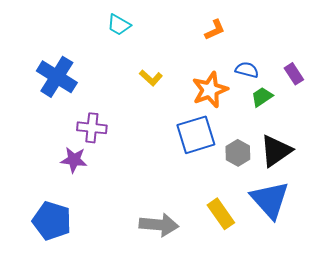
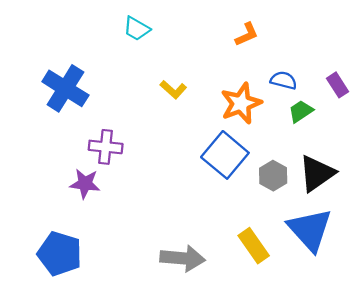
blue square: (196, 135) -> (225, 155), turned -33

